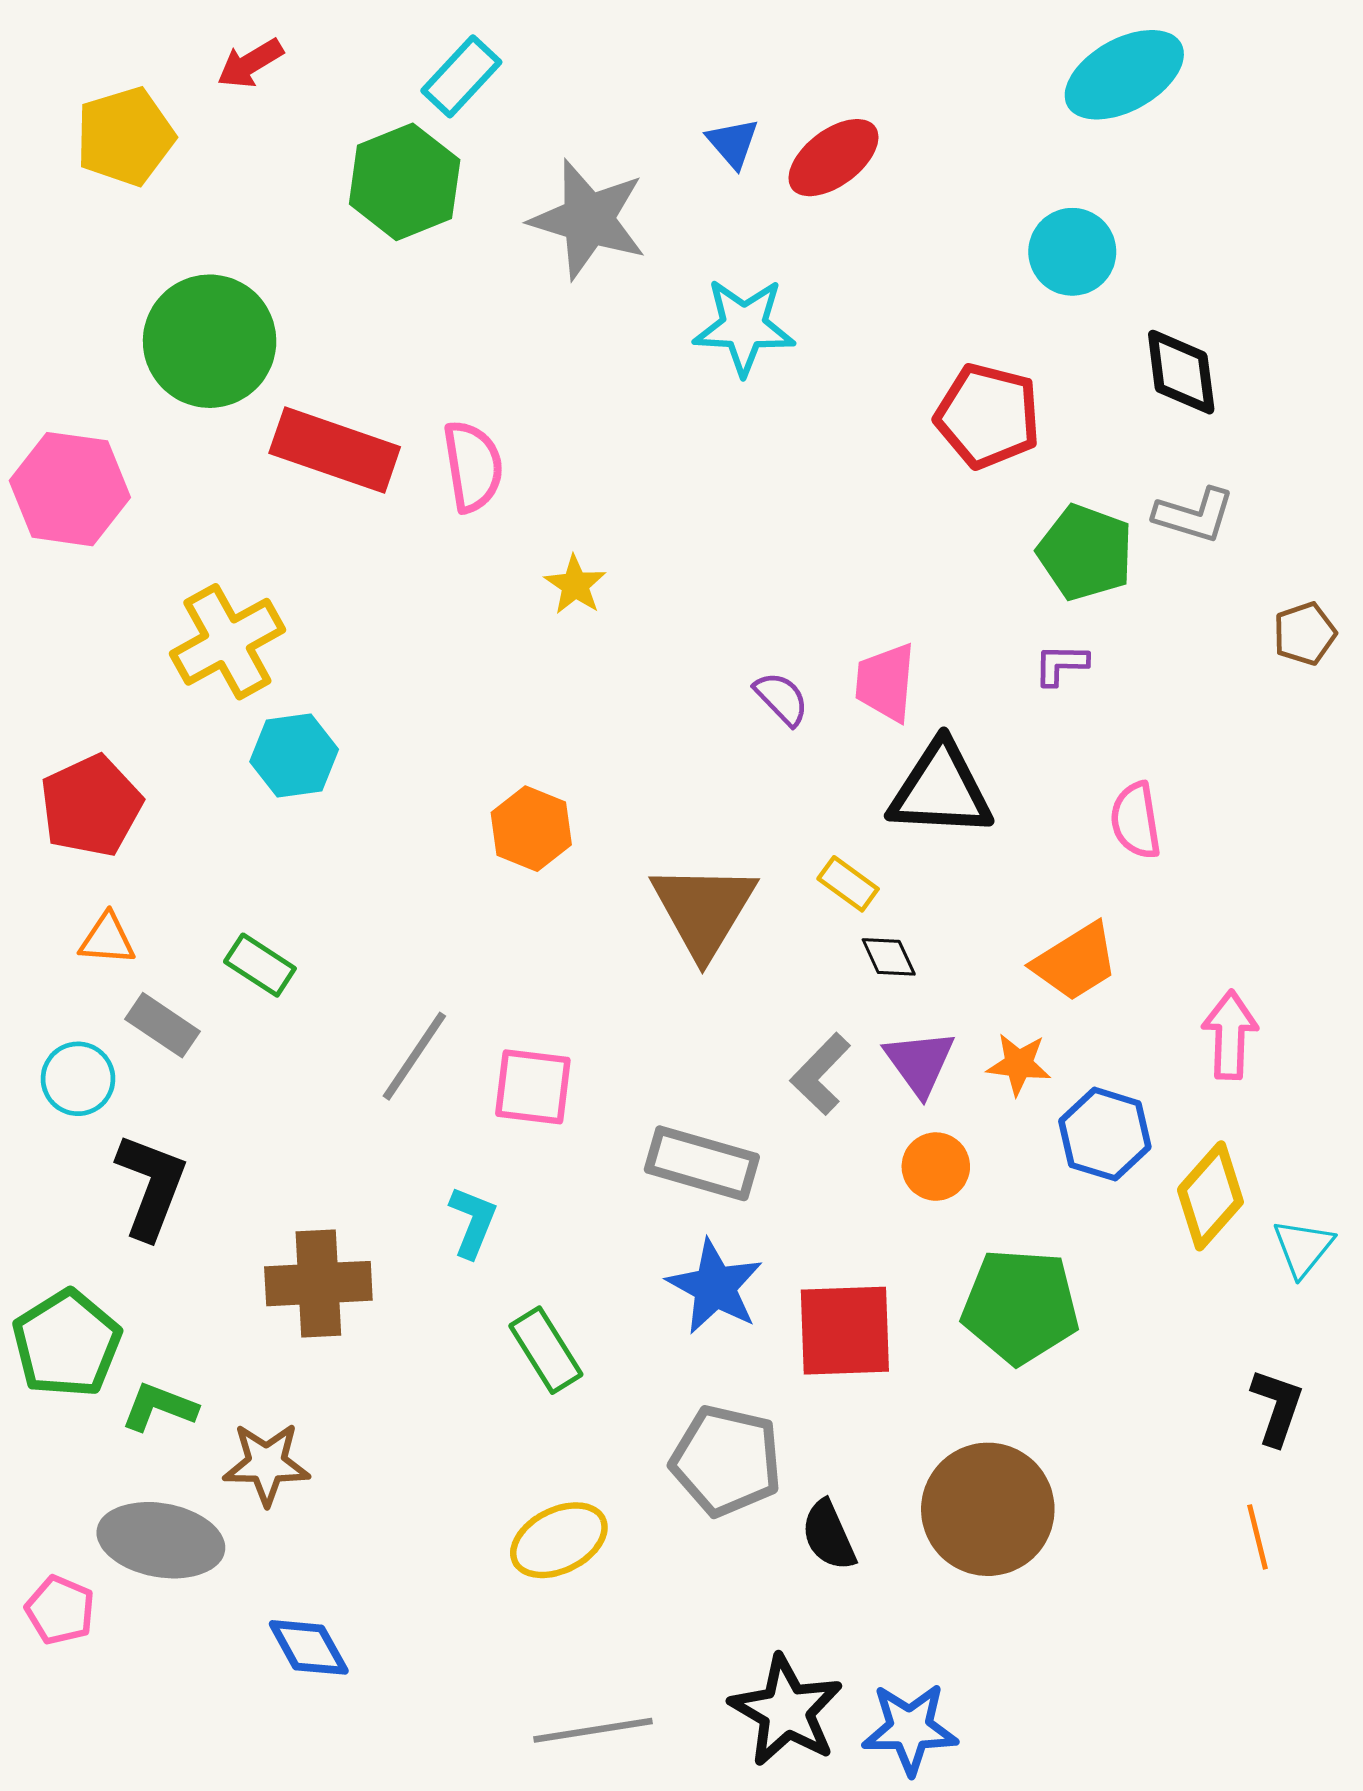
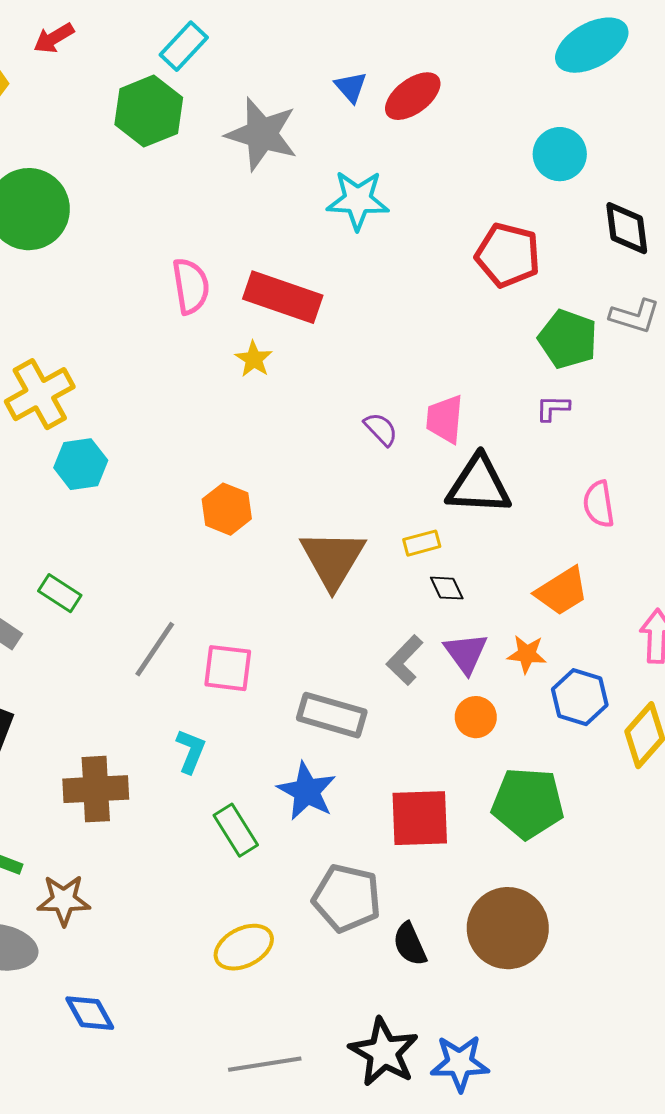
red rectangle: (335, 450) -> (283, 297), moved
yellow rectangle: (848, 884) -> (422, 543), turned -51
blue star: (715, 1287) -> (307, 791), moved

